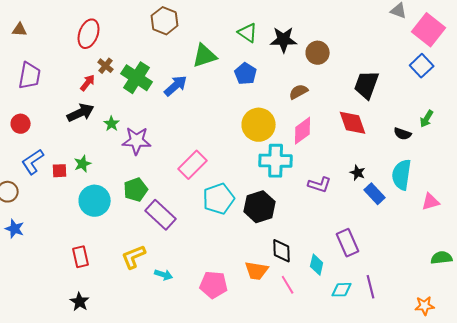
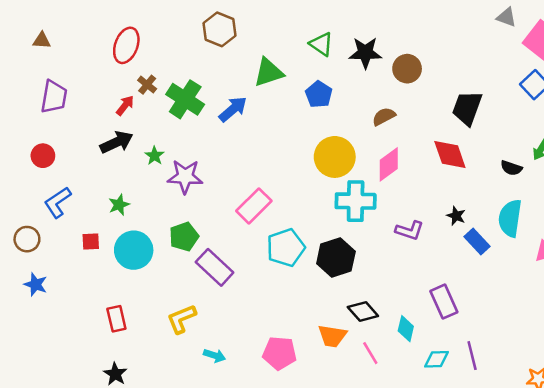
red square: (60, 171) -> (91, 242), moved
black diamond: (282, 251) -> (363, 311), turned -40
cyan arrow: (164, 275) -> (215, 356), moved

